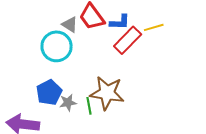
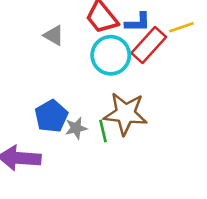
gray triangle: (70, 25) -> (54, 35), moved
cyan circle: (57, 46) -> (111, 55), moved

